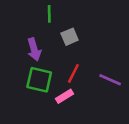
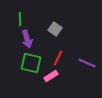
green line: (49, 14) -> (20, 19), moved
gray square: (70, 37) -> (55, 29), turned -32

